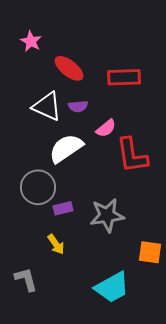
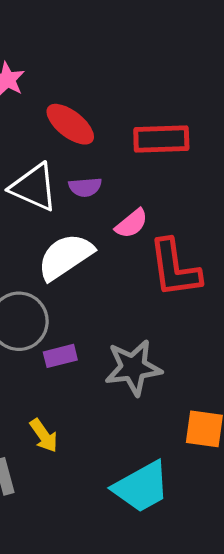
yellow arrow: (56, 244) -> (44, 435), moved

